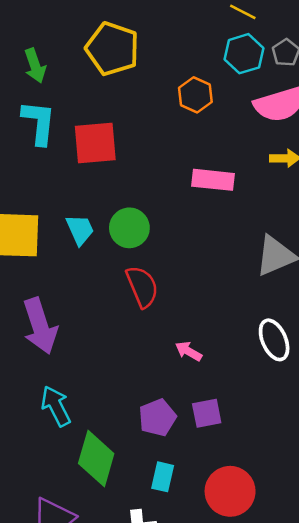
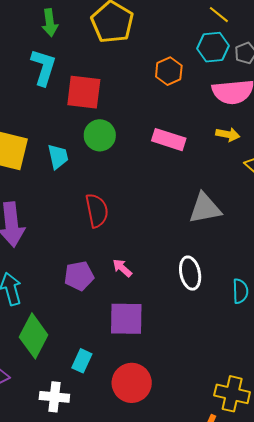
green circle: (129, 228) -> (100, 135), moved
purple square: (207, 413) -> (126, 319), size x1.5
purple pentagon: (157, 418) -> (79, 276), moved

